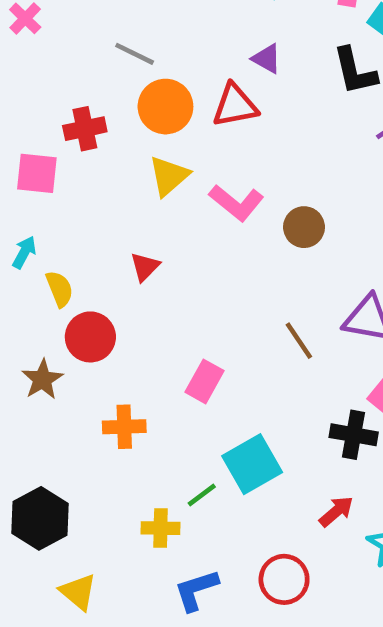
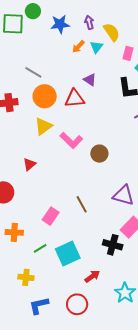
brown line: (299, 341) -> (82, 204), moved
green line: (202, 495) -> (40, 248), moved
red arrow: (336, 511) -> (92, 276), moved

